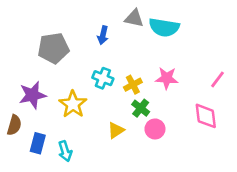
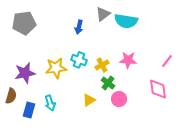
gray triangle: (134, 18) -> (103, 14), turned -49
gray pentagon: (53, 48) -> (24, 23), moved
yellow star: (73, 104) -> (56, 68), moved, turned 30
cyan arrow: (65, 151) -> (50, 103), moved

